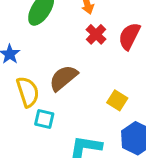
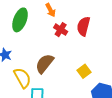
yellow square: (117, 100) -> (84, 71), turned 32

